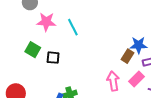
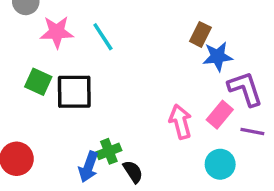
brown rectangle: (128, 56) -> (200, 34), moved
black square: (53, 58) -> (74, 92), size x1.6

